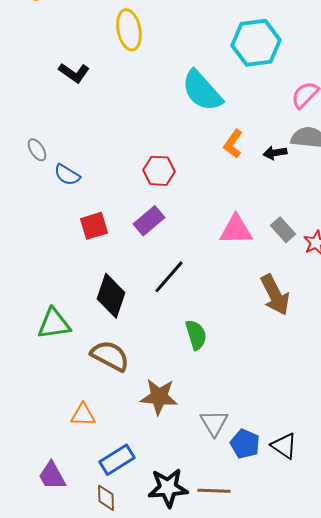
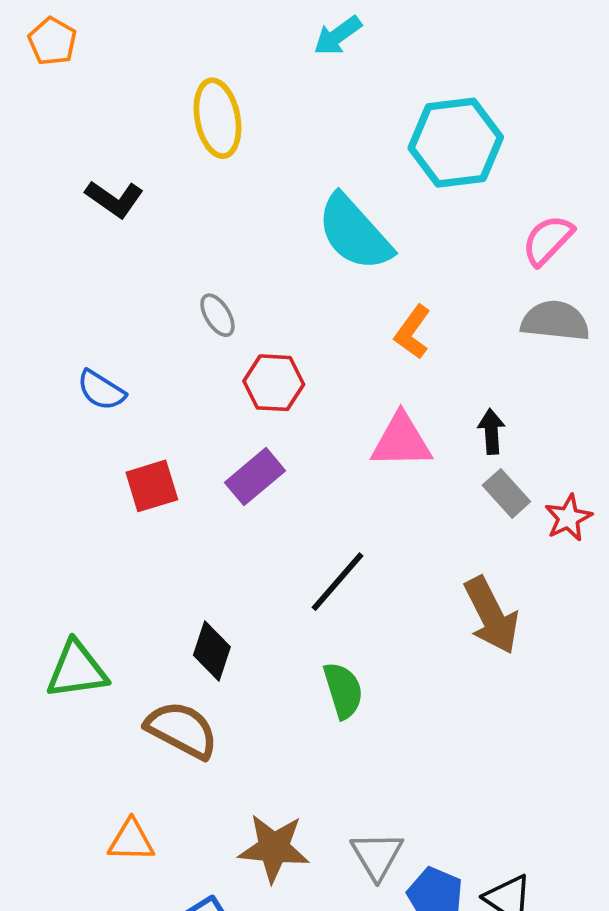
gray ellipse: (37, 150) -> (217, 315), moved
black arrow: (275, 153) -> (491, 432), moved, turned 95
pink triangle: (236, 230) -> (401, 441), moved
black line: (169, 277) -> (338, 582), moved
black diamond: (111, 296) -> (212, 651), moved, size x0.7
brown star: (159, 397) -> (274, 848), moved

